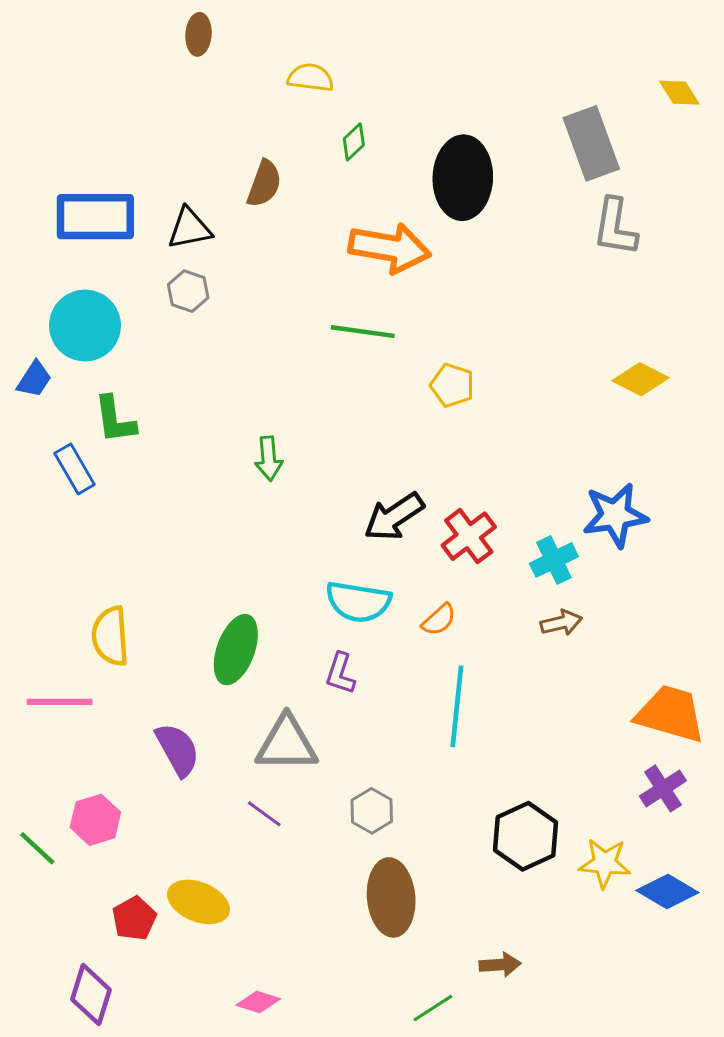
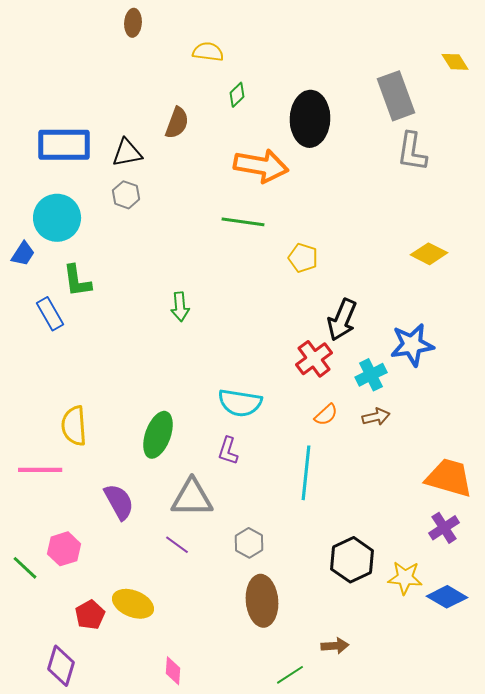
black arrow: (394, 517) -> (342, 320), moved, turned -33
orange semicircle: (439, 620) -> (326, 415), moved
pink diamond: (258, 1002) -> (173, 671), turned 76

